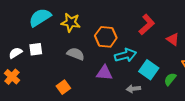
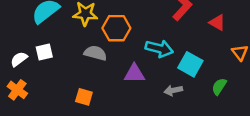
orange hexagon: (106, 37) -> (116, 28), moved
cyan arrow: (126, 55) -> (159, 49), turned 35
green semicircle: (170, 79) -> (219, 86), moved
orange square: (63, 87) -> (84, 97), turned -32

